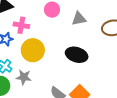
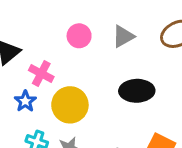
pink cross: (21, 25) -> (41, 73), turned 35

